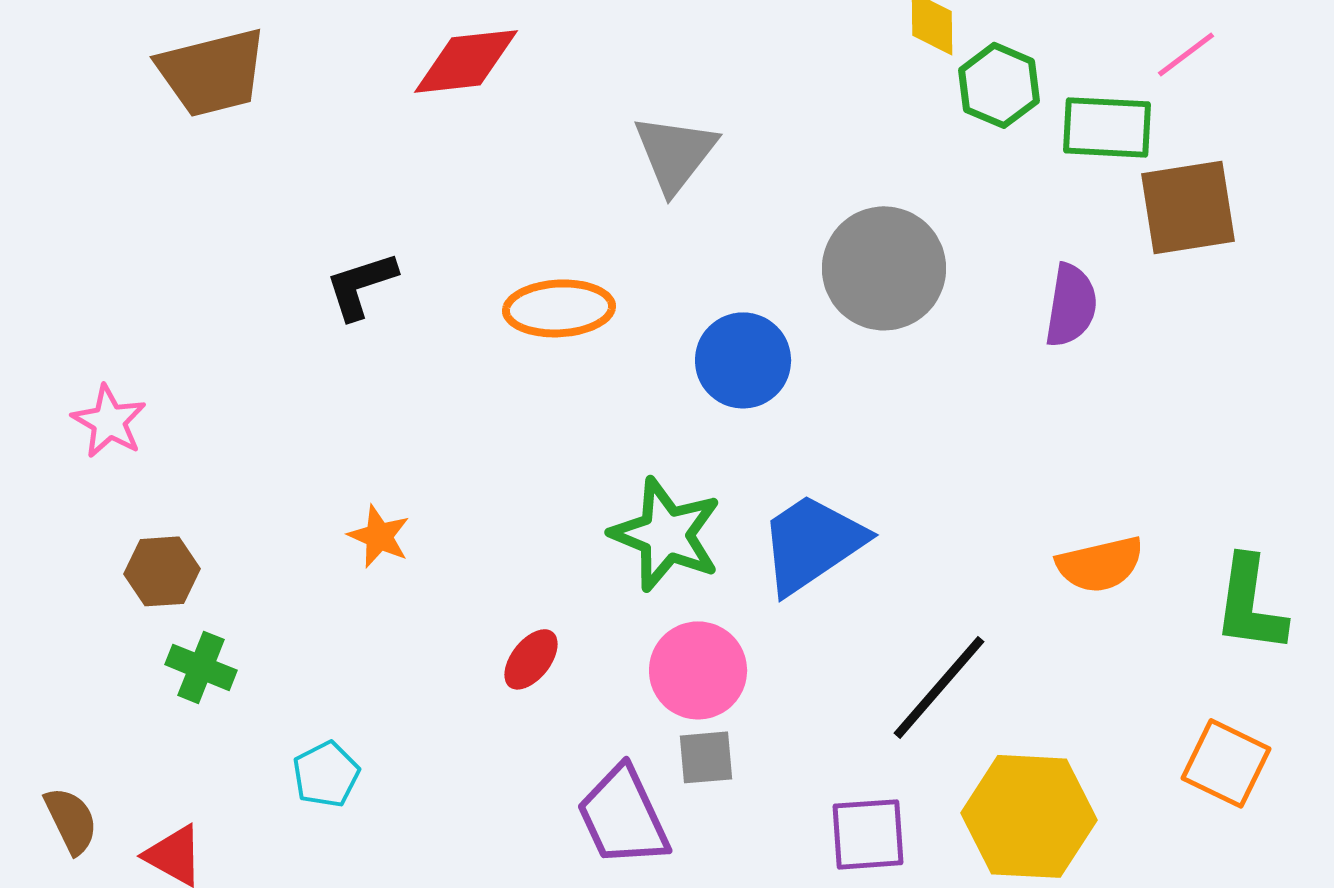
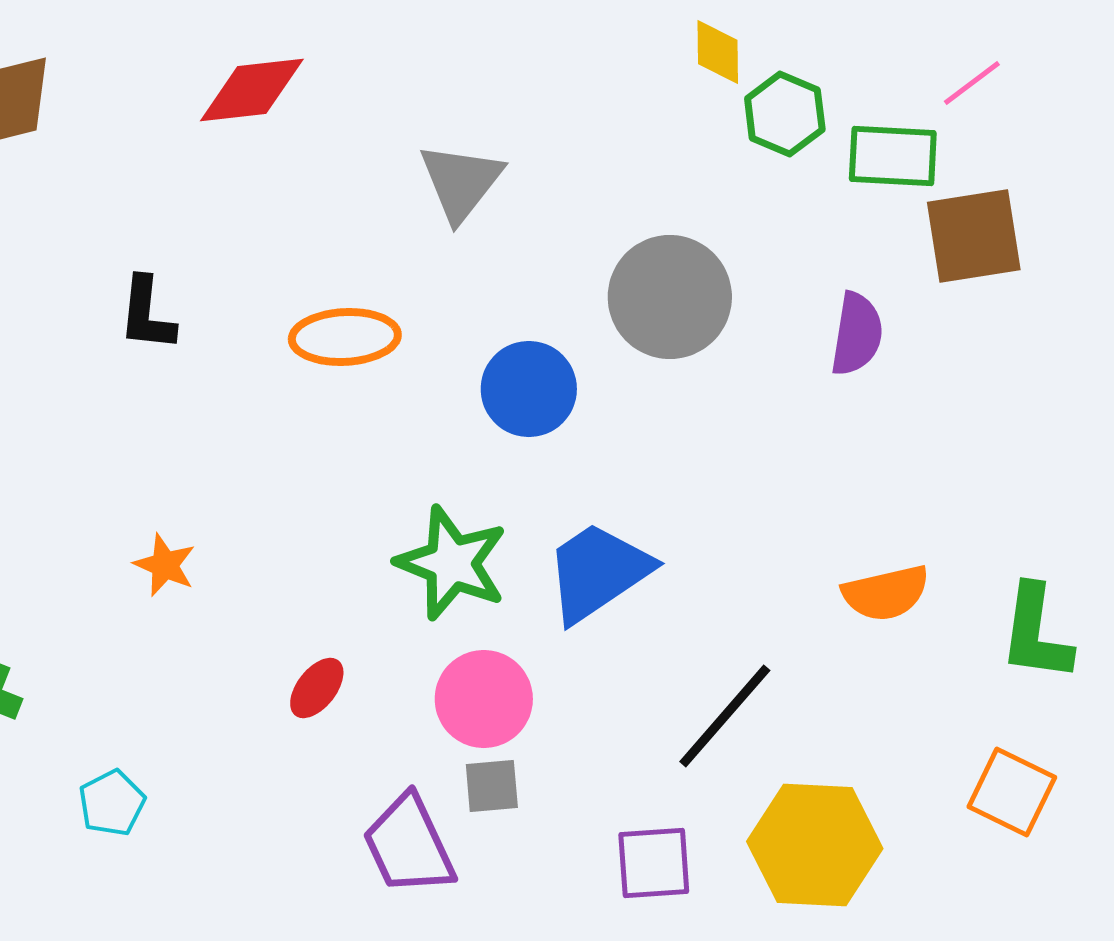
black L-shape: (361, 285) -> (147, 314), turned -66

